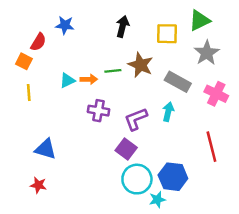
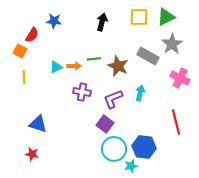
yellow square: (167, 34) -> (139, 17), moved
brown star: (141, 65) -> (118, 66), moved
gray rectangle: (178, 82) -> (148, 56), moved

